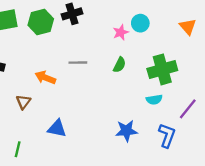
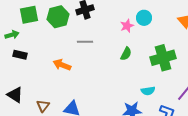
gray line: (78, 63) -> (85, 42), moved
cyan semicircle: (154, 100) -> (148, 91), moved
brown triangle: (23, 102) -> (43, 106), moved

